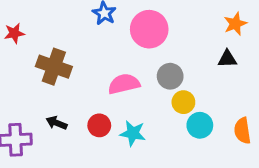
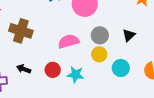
black triangle: (227, 59) -> (129, 35), moved, turned -40
yellow circle: (183, 102) -> (99, 54), moved

